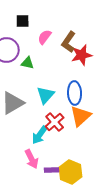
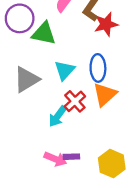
green triangle: (28, 63) -> (44, 33), size x1.6
pink arrow: (32, 159) -> (55, 159), moved, turned -42
yellow hexagon: (71, 172) -> (112, 164), moved

